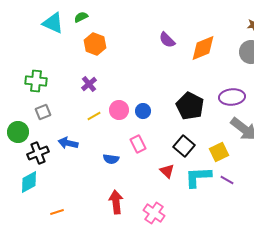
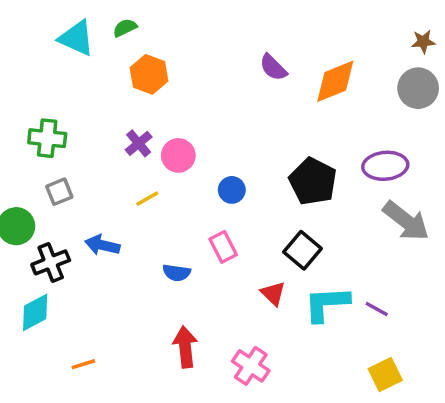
pink circle: (119, 110) -> (178, 155), moved
yellow square: (219, 152) -> (385, 375), moved

